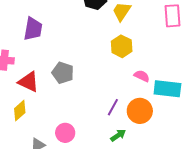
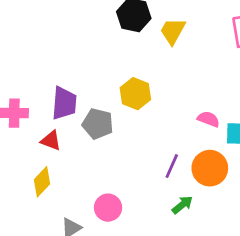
purple trapezoid: (33, 29) -> (64, 103), moved
yellow hexagon: (122, 46) -> (135, 94), moved
red triangle: (29, 82) -> (51, 140), size x0.7

